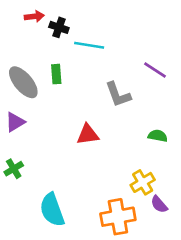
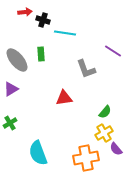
green semicircle: (158, 136) -> (105, 112), moved, turned 120

